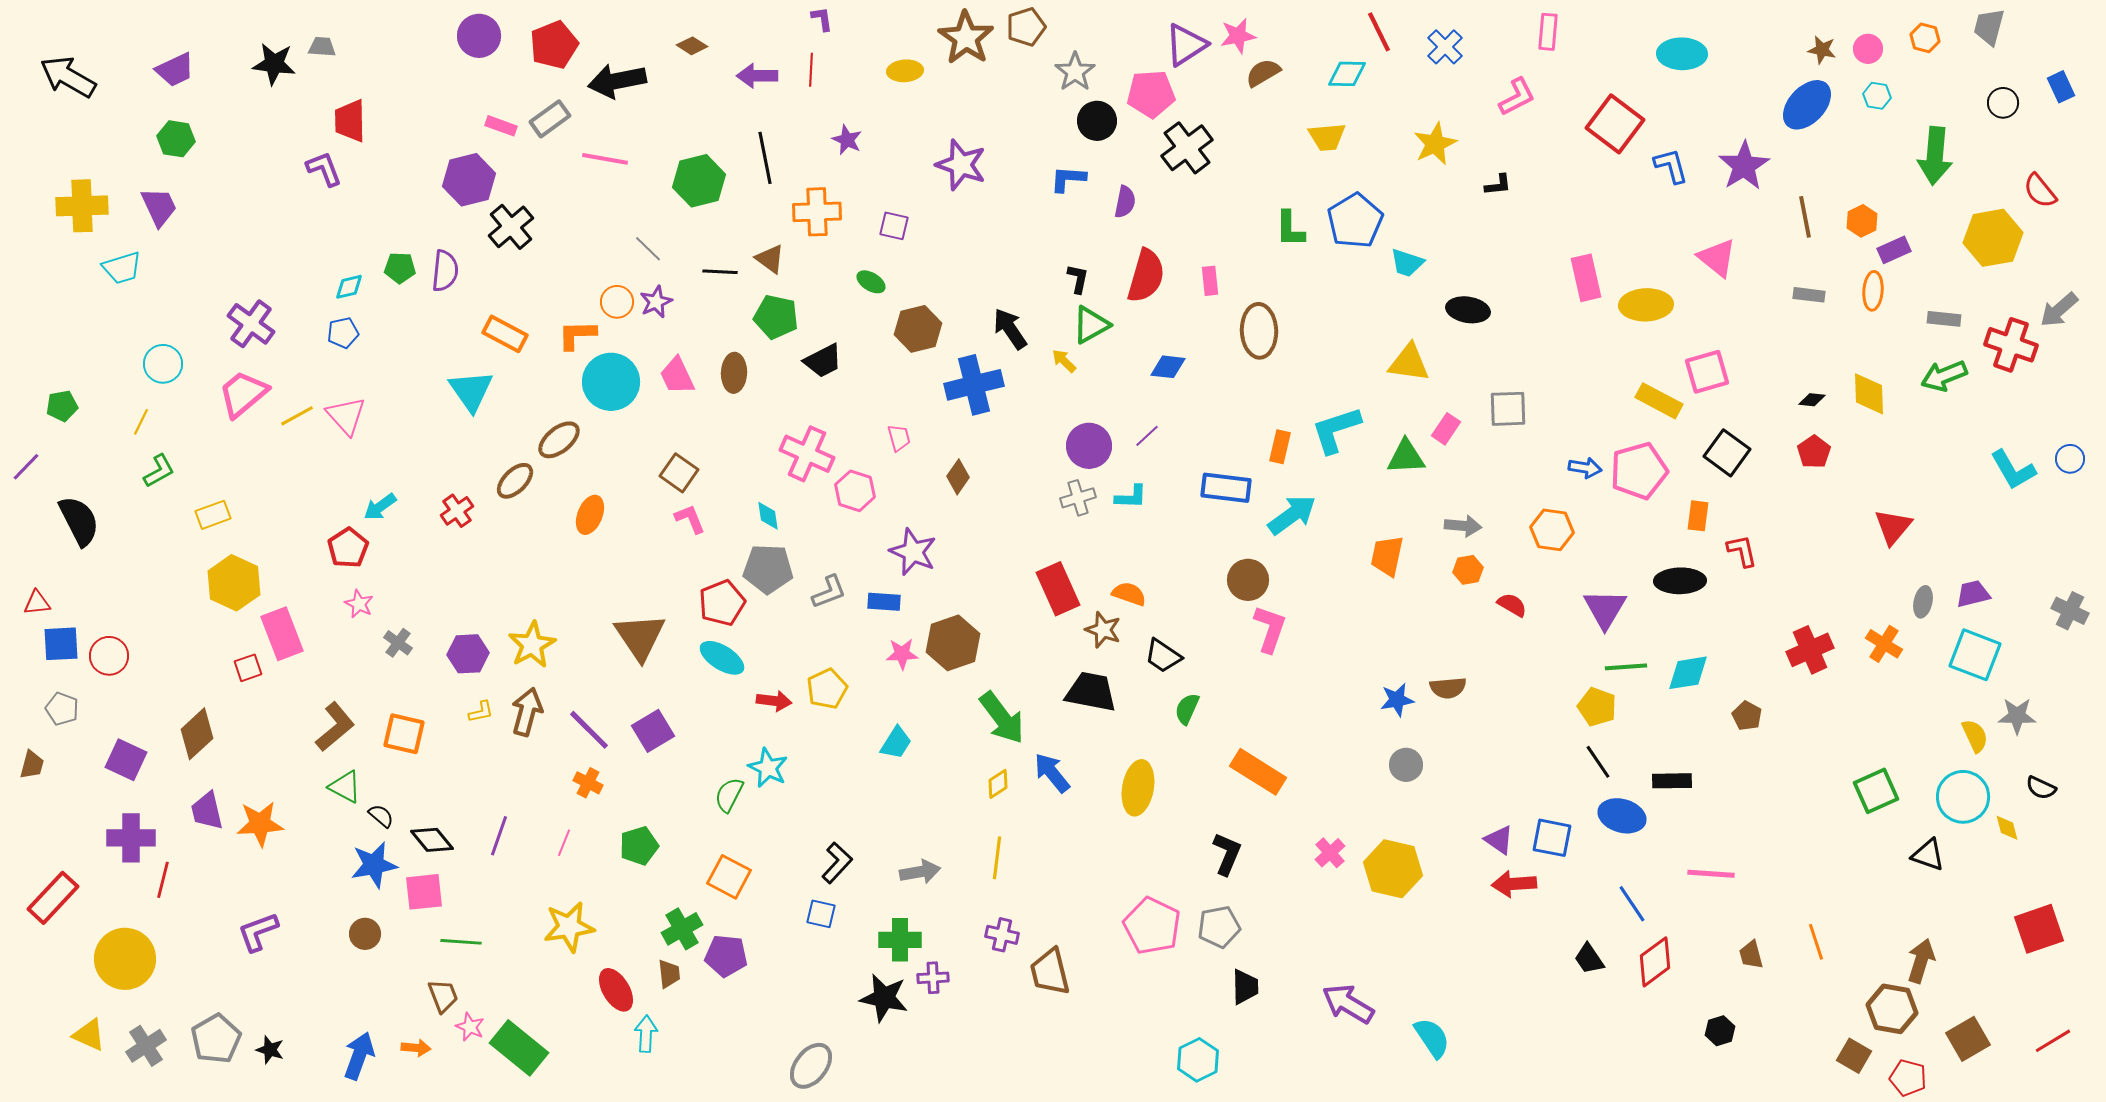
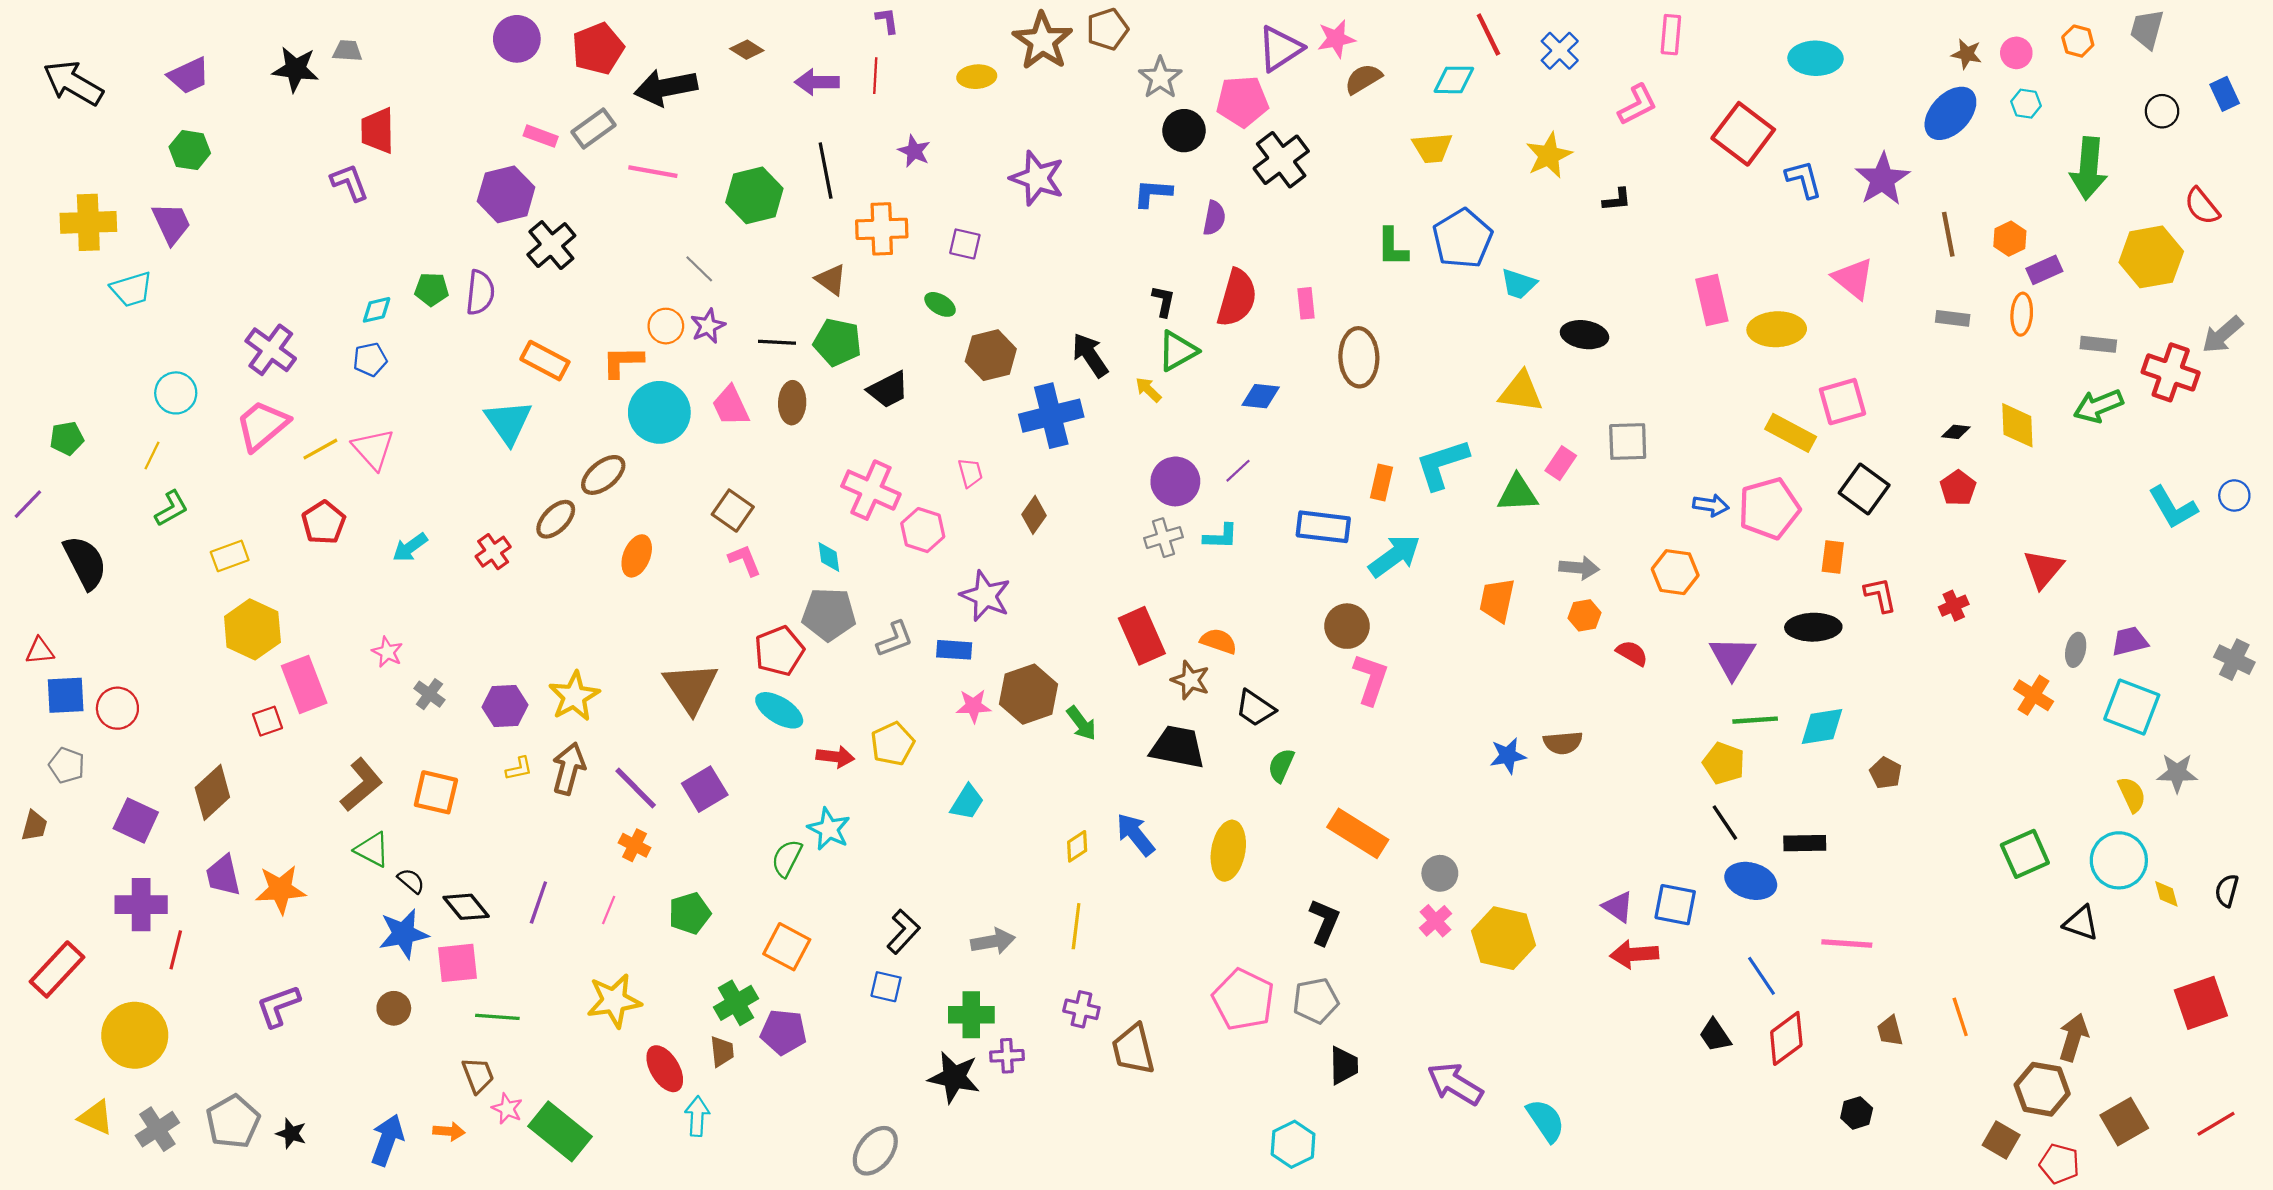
black line: (720, 272) -> (777, 342), moved
red pentagon: (348, 548) -> (324, 522), moved
red cross: (1810, 650) -> (1954, 606), moved, size x0.6
green arrow: (1002, 718) -> (1081, 723), moved, size x0.6
gray circle: (1406, 765) -> (1440, 873), moved
black semicircle: (2041, 788) -> (2227, 891), moved, turned 80

